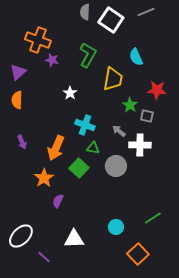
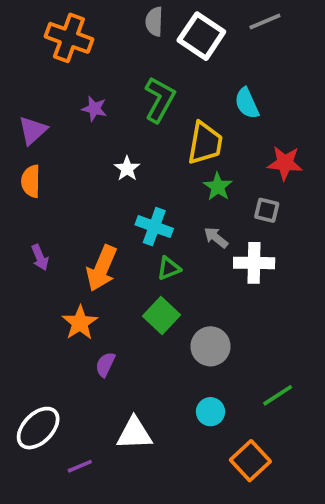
orange cross: (38, 40) -> (69, 38), moved
green star: (130, 105) -> (218, 187), moved
green triangle: (93, 148) -> (169, 268), turned -32
gray circle: (116, 166) -> (210, 346), moved
green square: (79, 168) -> (162, 316), moved
purple line: (44, 257) -> (80, 466), turned -64

